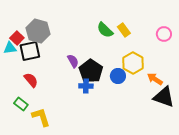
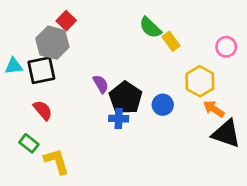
green semicircle: (105, 30) -> (150, 27), moved
red square: (17, 38) -> (66, 21), moved
yellow hexagon: (133, 63) -> (200, 81), moved

